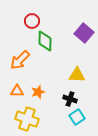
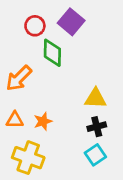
purple square: (84, 33) -> (71, 22), moved
black cross: (70, 99) -> (97, 127), moved, turned -32

